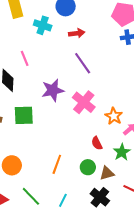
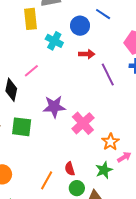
pink line: (25, 58) -> (31, 71), turned 63
purple line: (83, 63) -> (108, 75), moved
red semicircle: (97, 143) -> (70, 169), moved
green star: (122, 152) -> (104, 170), moved

